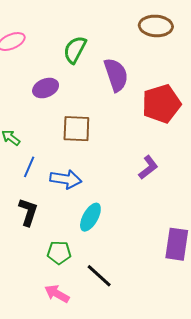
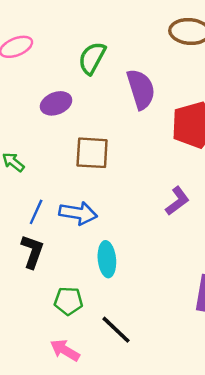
blue line: (29, 167) -> (36, 212), moved
cyan ellipse: (90, 217) -> (107, 259), turned -36

